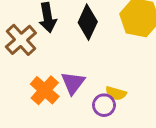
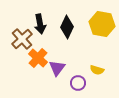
orange cross: (45, 90) -> (38, 58), moved
yellow semicircle: (116, 93) -> (97, 70), moved

